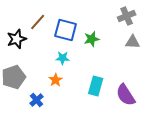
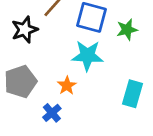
cyan star: (63, 58) -> (87, 56), size x1.6
orange star: (56, 80) -> (67, 86), moved

